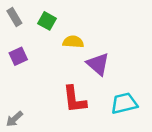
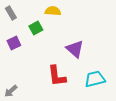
green square: (47, 21) -> (36, 28), moved, turned 32
yellow semicircle: (73, 42) -> (53, 11), moved

